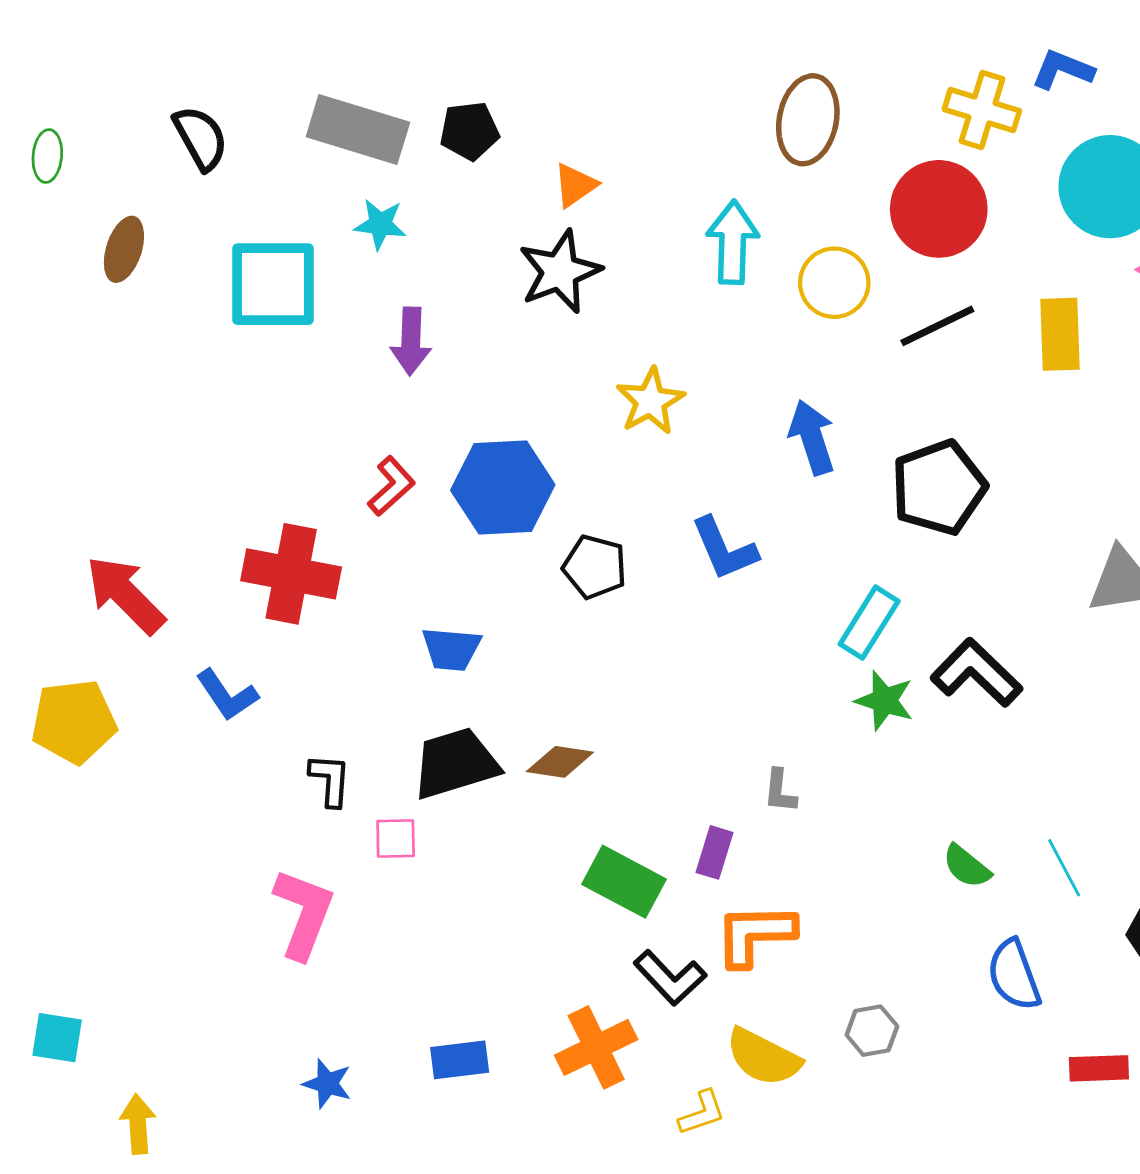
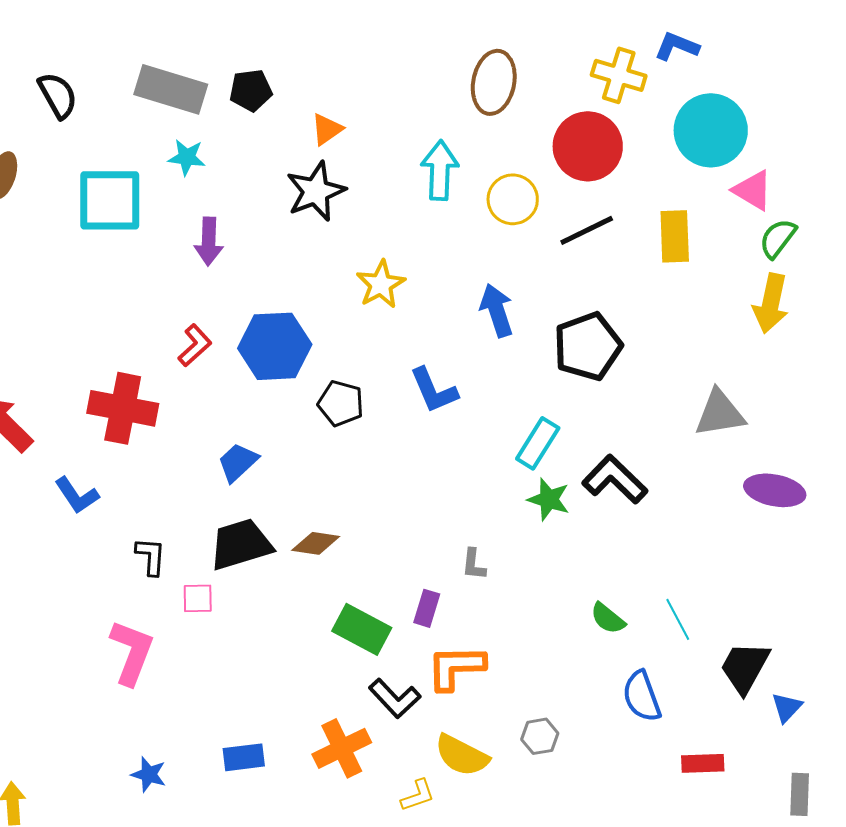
blue trapezoid: (451, 649) -> (238, 462), turned 132

